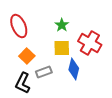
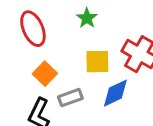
green star: (62, 25) -> (87, 18), moved
blue diamond: (74, 69) -> (115, 93), turned 50

